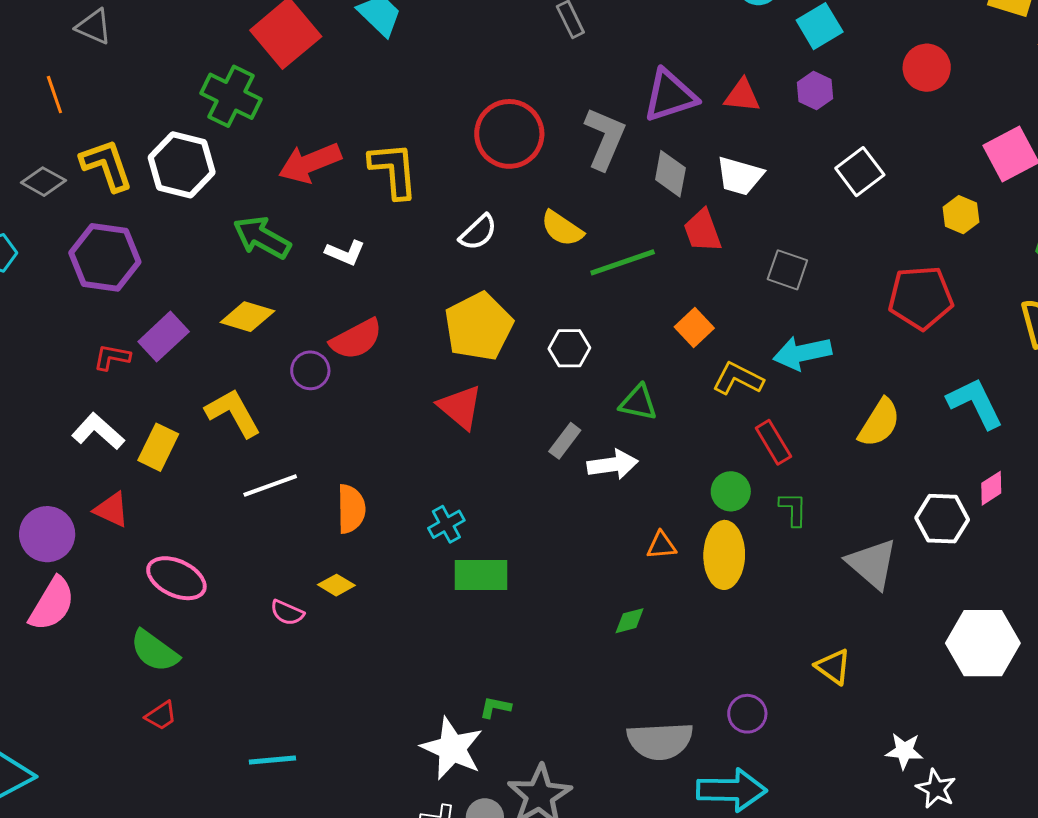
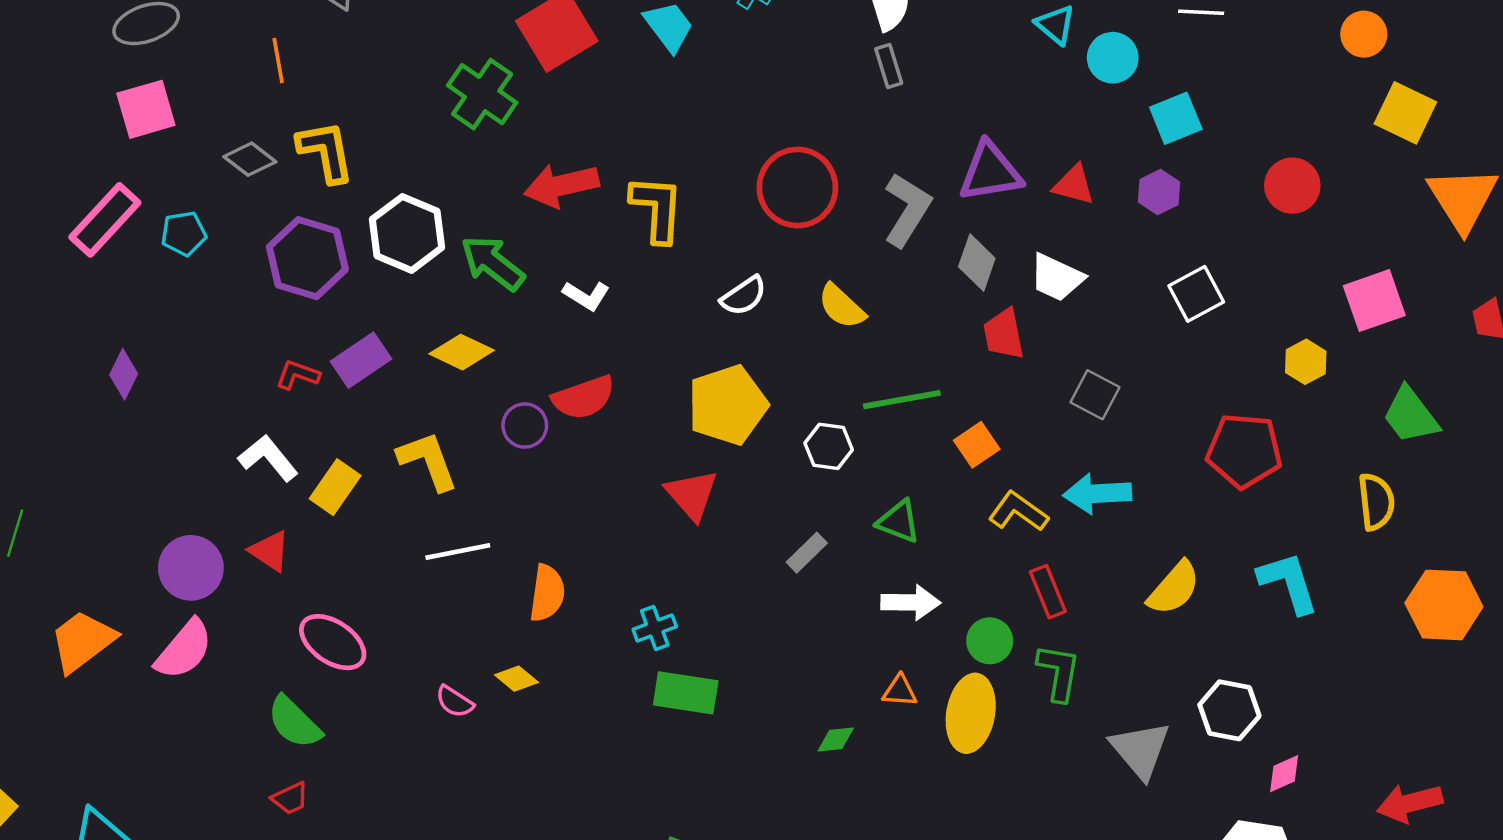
white hexagon: (182, 165) -> (407, 233), moved
green line: (623, 262) -> (902, 400), moved
white arrow: (613, 465) -> (911, 602), moved
pink diamond: (991, 488) -> (1284, 774), moved
green L-shape: (793, 509) -> (1059, 672), size x1.4
green diamond: (630, 621) -> (836, 740), moved

